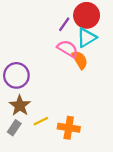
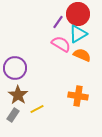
orange semicircle: (80, 60) -> (82, 55), moved, turned -36
orange cross: (69, 128) -> (78, 96), moved

